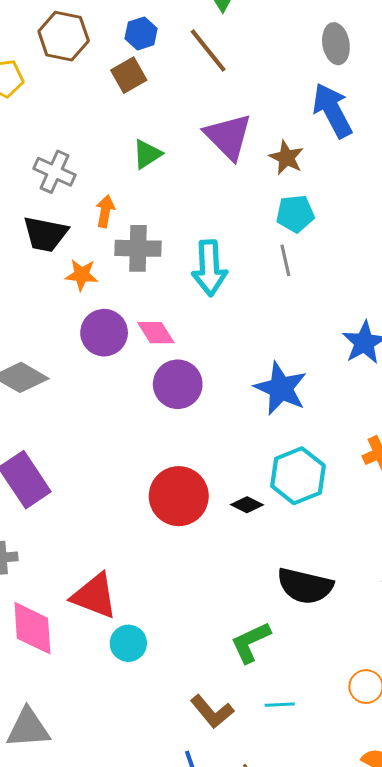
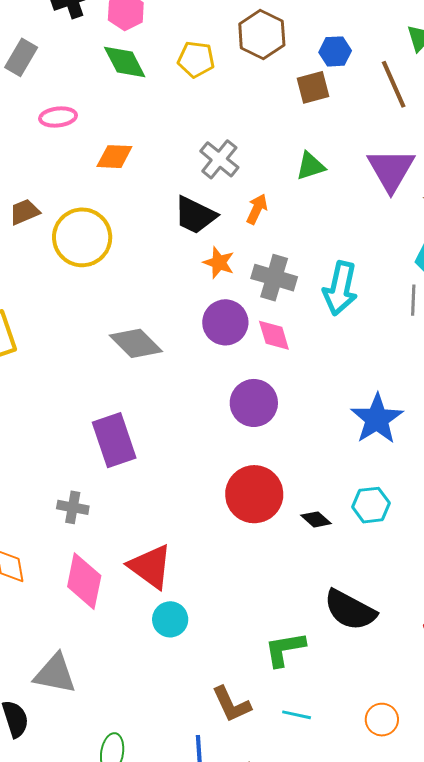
gray cross: (138, 248) -> (274, 278), moved
purple circle: (178, 384) -> (254, 403), moved
cyan hexagon: (298, 476) -> (371, 505), size x0.7

